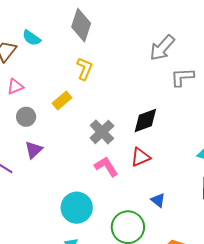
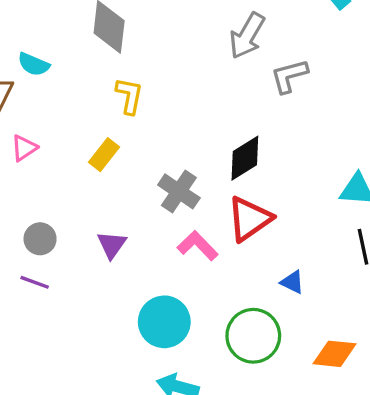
gray circle: (26, 117) -> (40, 239), moved
purple triangle: (34, 150) -> (112, 245), moved
red triangle: (140, 157) -> (249, 219), size x1.4

